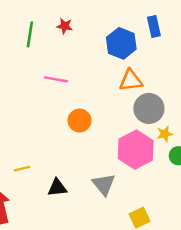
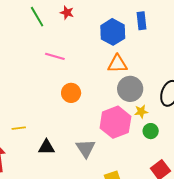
green line: (30, 34) -> (37, 17), turned -45

